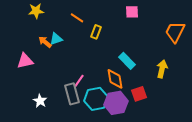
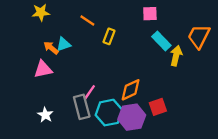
pink triangle: (25, 61) -> (43, 69), moved
cyan rectangle: (127, 61) -> (161, 41), moved
yellow arrow: (162, 69) -> (176, 56), moved
orange diamond: (115, 79) -> (131, 90), turned 75

